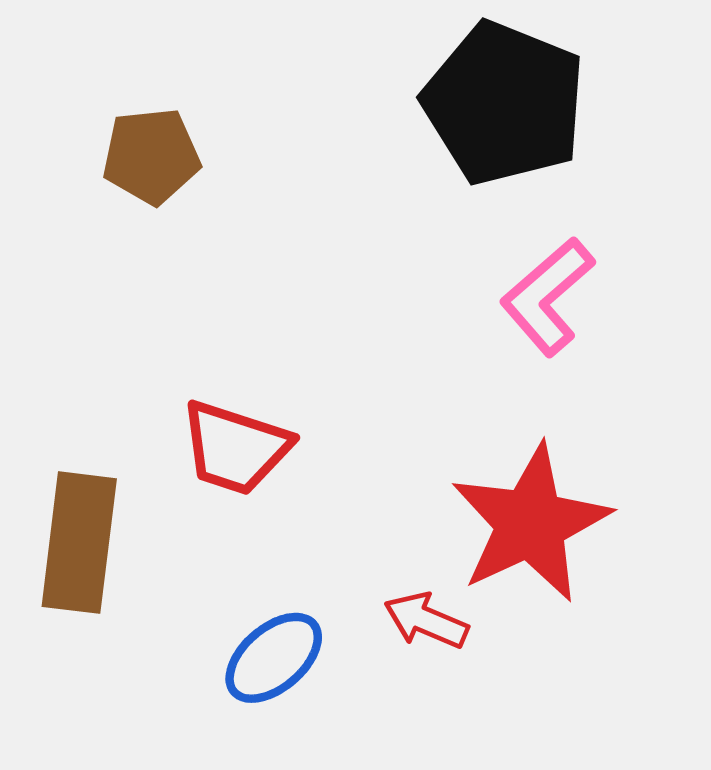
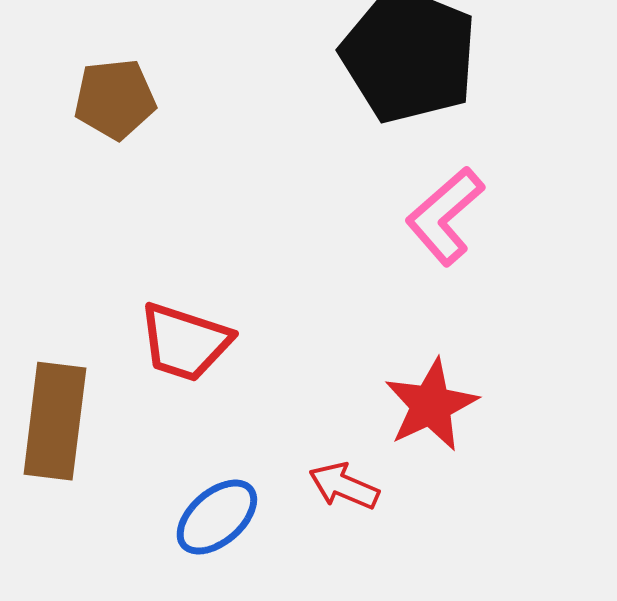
red star: (531, 523) -> (431, 405), size x0.7

